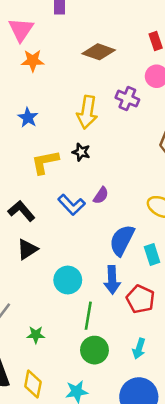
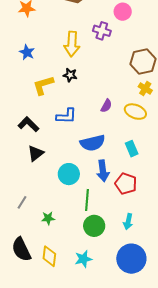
purple semicircle: (101, 195) -> (106, 106), moved
blue L-shape: (71, 205) -> (66, 116), turned -40
blue semicircle: (122, 240) -> (93, 143), moved, turned -125

